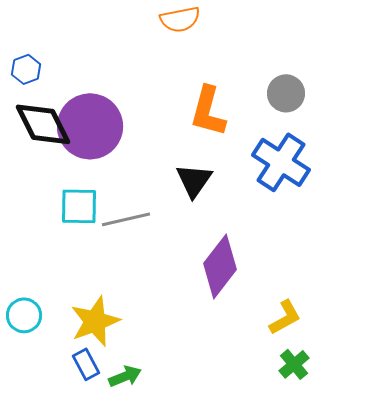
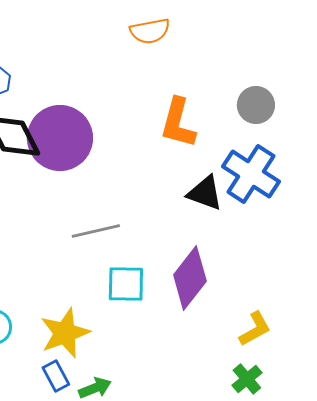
black triangle: (194, 180) -> (205, 193), moved, turned -45
cyan square: (79, 206) -> (126, 284), moved
green cross: (294, 364) -> (247, 379), moved

